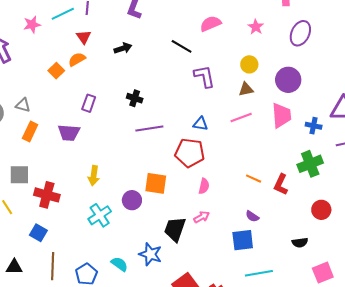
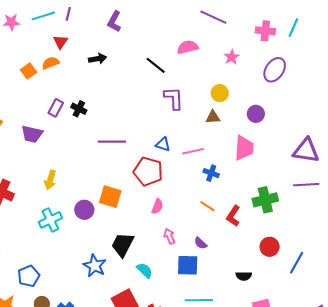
purple circle: (288, 80) -> (256, 114), size x0.7
black cross: (135, 98) -> (79, 109), moved
pink line: (241, 117) -> (193, 151), moved
blue cross: (314, 126) -> (211, 173), moved
pink arrow: (202, 217) -> (169, 236), moved, turned -91
cyan semicircle: (119, 264) -> (145, 270), moved

